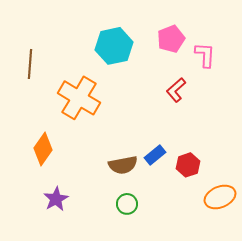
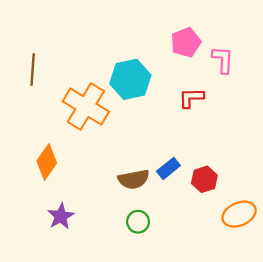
cyan hexagon: (114, 46) -> (130, 79), moved
red L-shape: (176, 90) -> (191, 98), turned 40

